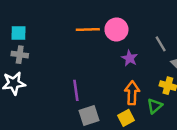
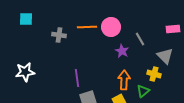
cyan square: (19, 33) -> (26, 19), moved
gray line: (161, 44) -> (140, 39), moved
gray cross: (20, 55) -> (59, 35), moved

